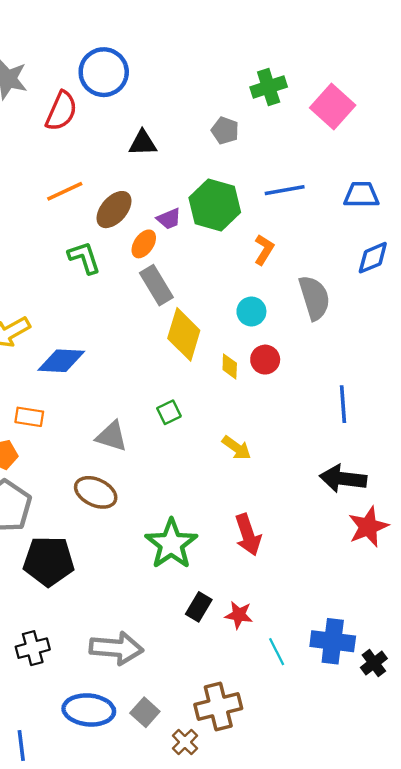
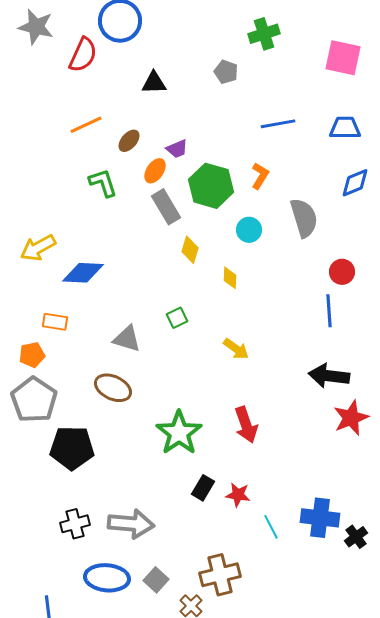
pink square: (333, 106) -> (343, 58), moved, turned -30
green hexagon: (215, 205) -> (211, 186), moved
brown ellipse: (114, 210) -> (129, 141), size x0.7
yellow diamond: (184, 334) -> (190, 250), size x0.6
red circle: (265, 360) -> (342, 272), moved
black cross: (33, 648) -> (75, 524), moved

